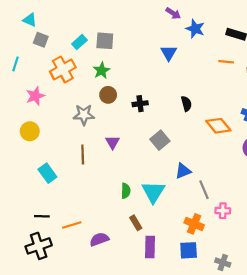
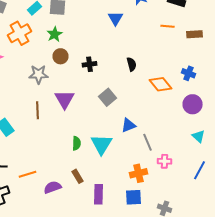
purple triangle: (112, 142) -> (64, 99), size x1.5
brown rectangle: (136, 223) -> (78, 176), moved
orange cross: (194, 224) -> (138, 173), turned -36

